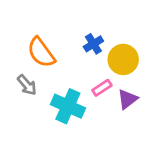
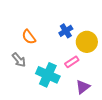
orange semicircle: (41, 52) -> (29, 37), size x0.7
purple triangle: (127, 99) -> (83, 87), moved

